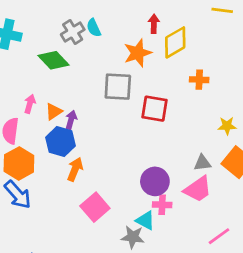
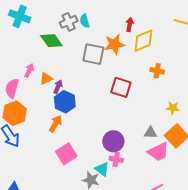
gray square: (118, 87) -> (93, 54), moved
blue hexagon: (60, 142) -> (65, 102), moved
pink trapezoid: (198, 189) -> (158, 152), moved

